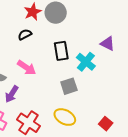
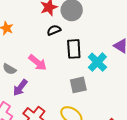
black semicircle: (25, 35) -> (54, 30), moved

